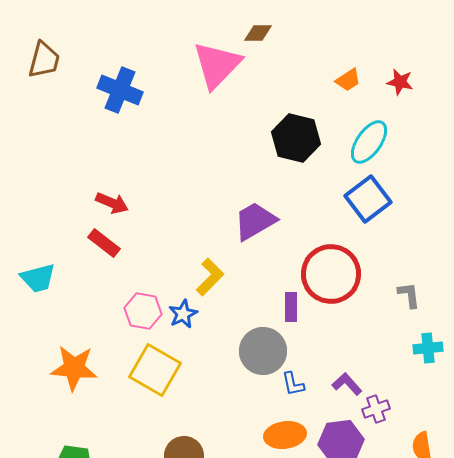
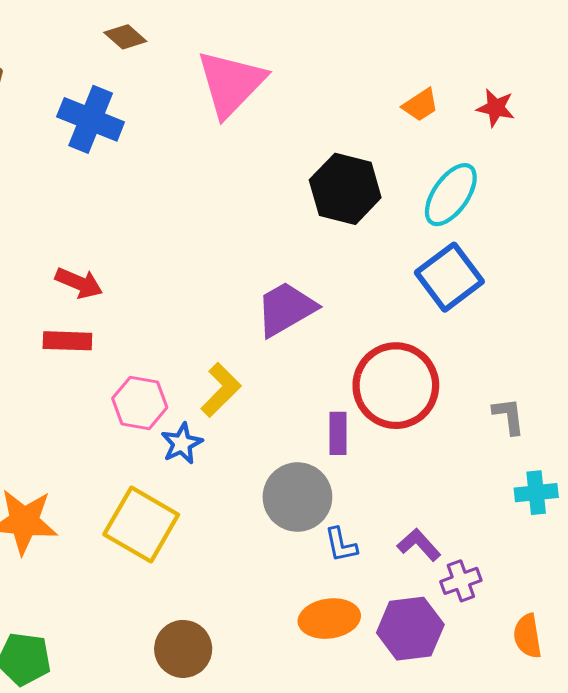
brown diamond: (258, 33) -> (125, 37), moved, turned 40
red rectangle: (104, 243) -> (67, 341), turned -36
pink hexagon: (143, 311) -> (140, 403), moved

